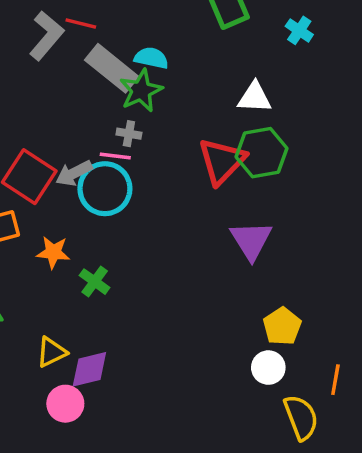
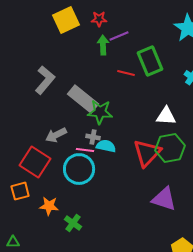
red line: (81, 24) -> (126, 73), moved
cyan semicircle: (151, 58) -> (106, 146), moved
green star: (141, 91) -> (100, 112), turned 30
gray arrow: (74, 173) -> (56, 135), moved
purple triangle: (251, 240) -> (164, 199), turned -40

